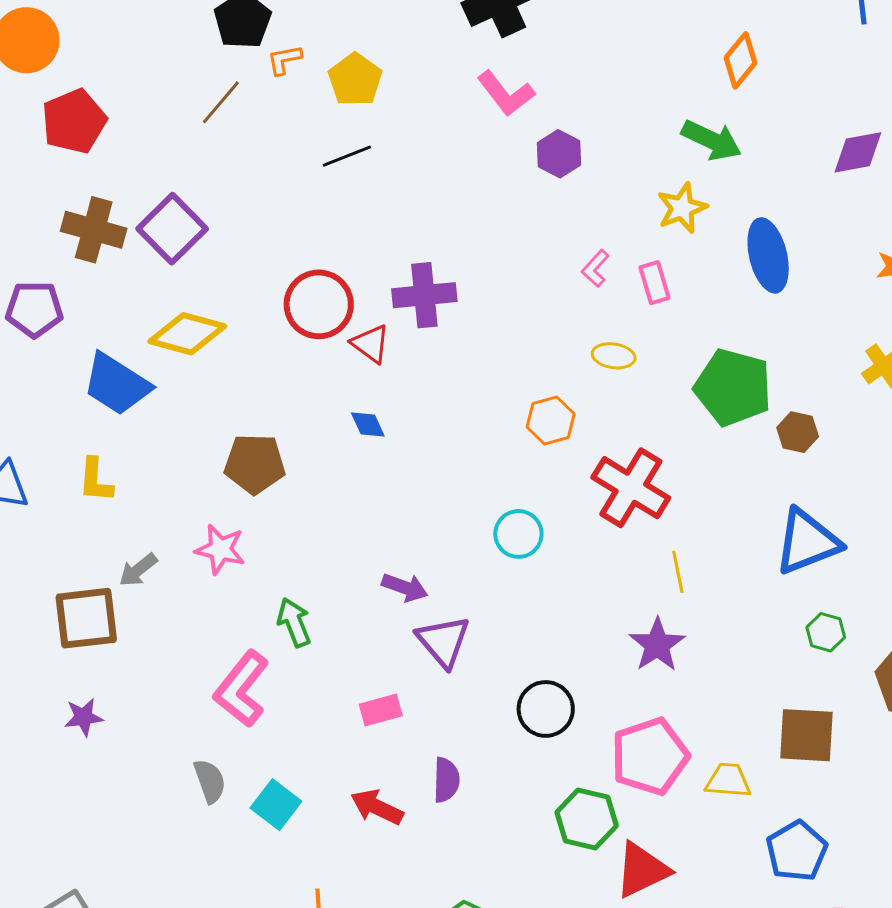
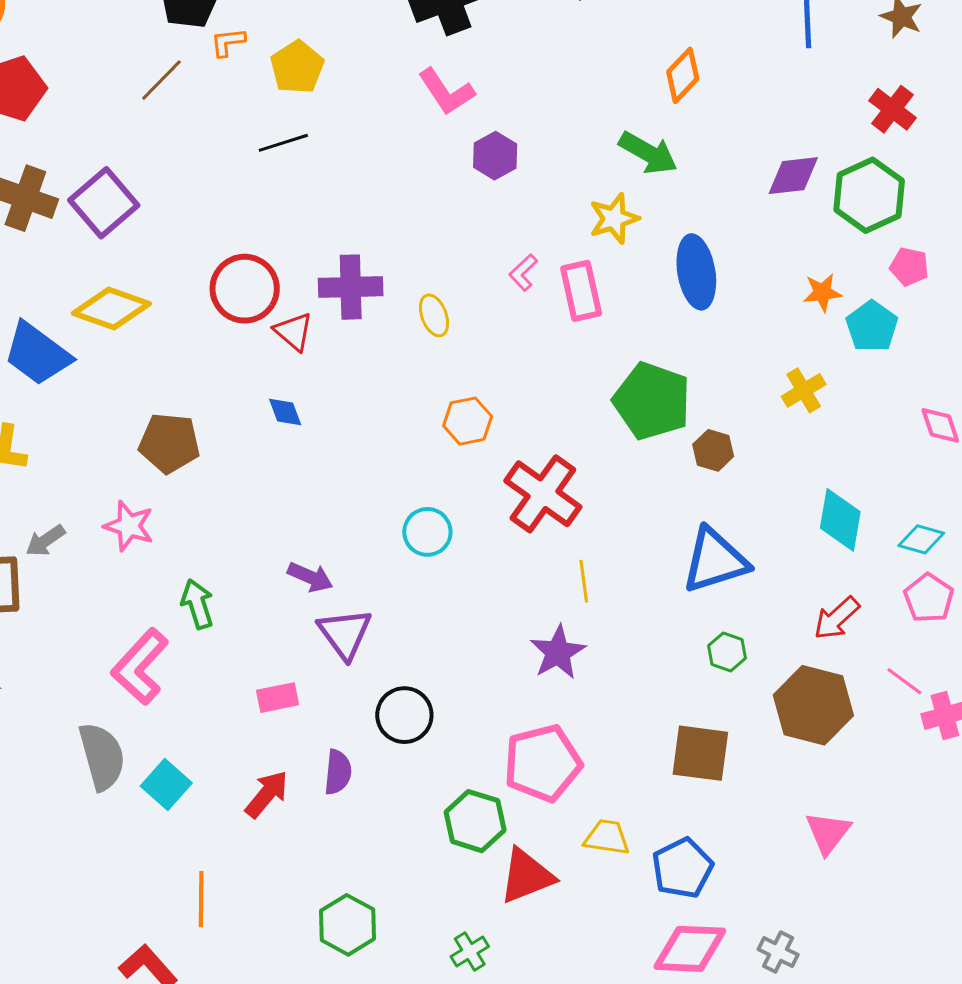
pink rectangle: (654, 283) -> (581, 291), size x1.4
yellow ellipse: (614, 356) -> (434, 315), moved, turned 57
black circle: (546, 709) -> (404, 715), moved
yellow trapezoid: (728, 780) -> (607, 837), moved
gray semicircle: (210, 781) -> (102, 756), size x1.5
red arrow: (377, 807) -> (267, 794), turned 100

